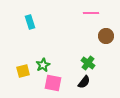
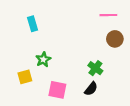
pink line: (91, 13) -> (108, 15), moved
green star: (43, 65) -> (43, 60), moved

